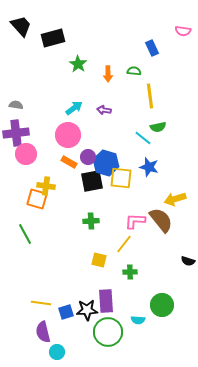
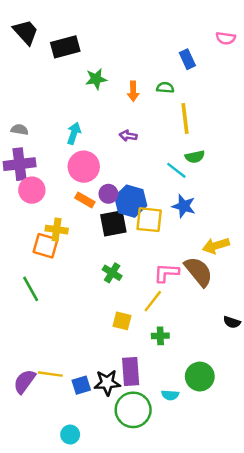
green star: (78, 64) -> (96, 79), turned 30
cyan arrow: (74, 108) -> (74, 133), moved, turned -36
green cross: (91, 221) -> (112, 273), turned 35
purple semicircle: (43, 332) -> (24, 381), moved, turned 50

